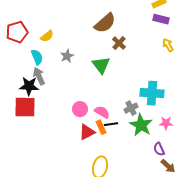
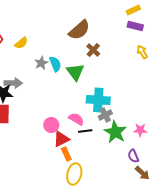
cyan semicircle: (37, 57) -> (55, 64), moved
gray arrow: (39, 76) -> (13, 83), turned 114
cyan cross: (152, 93) -> (98, 100), moved
pink circle: (80, 109) -> (51, 125), moved
orange rectangle: (101, 127) -> (66, 154), moved

